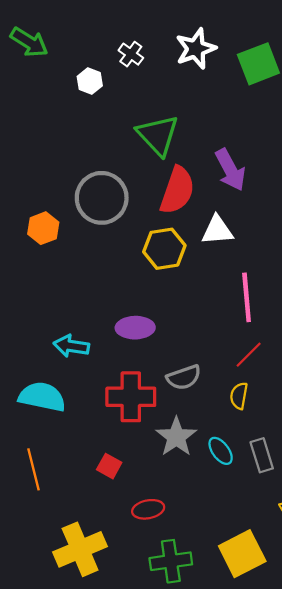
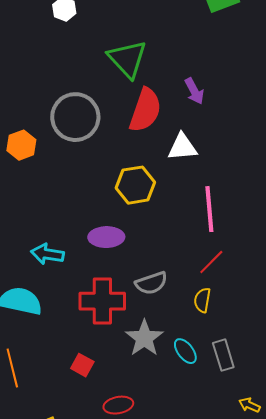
purple arrow: (230, 170) -> (194, 91), size x0.7
yellow hexagon: (164, 249) -> (135, 185), moved

